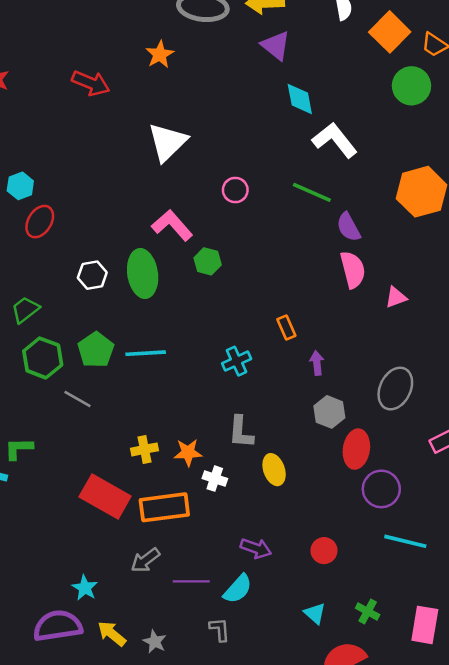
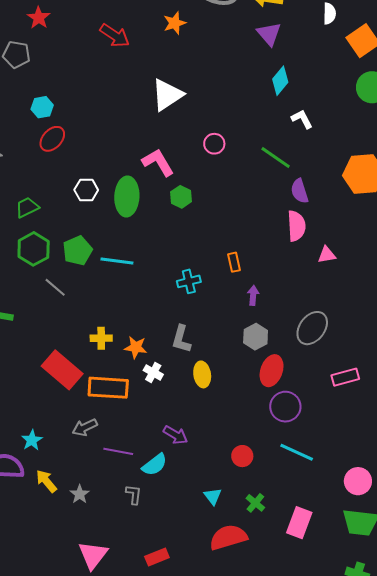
cyan diamond: (300, 99) -> (280, 81), turned 40
white L-shape: (335, 140) -> (302, 119), size x0.6
red circle: (324, 551) -> (242, 456), moved

